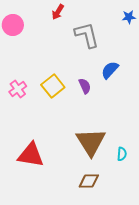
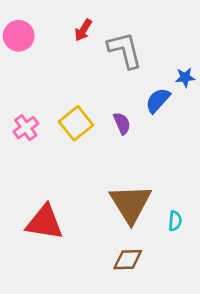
red arrow: (58, 12) -> (83, 30), moved
blue star: (129, 17) -> (185, 77), moved

